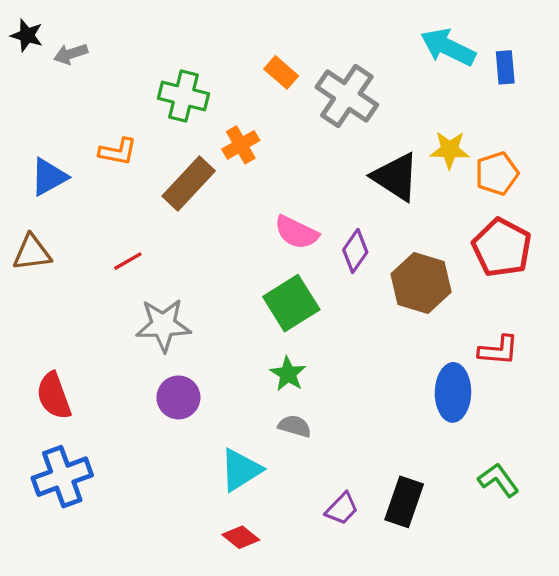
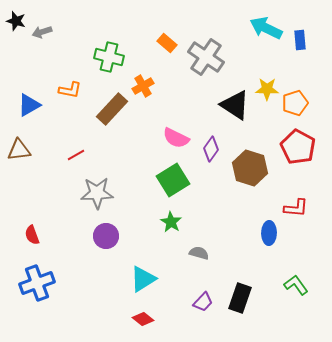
blue ellipse: (453, 392) -> (269, 233), size x0.7
red semicircle: (54, 396) -> (32, 235), size x0.7
gray semicircle: (295, 426) -> (199, 253), moved

